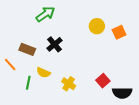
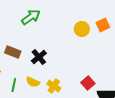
orange square: (119, 32) -> (103, 25), moved
black cross: (54, 44) -> (39, 57), moved
yellow semicircle: (43, 73) -> (33, 82), moved

